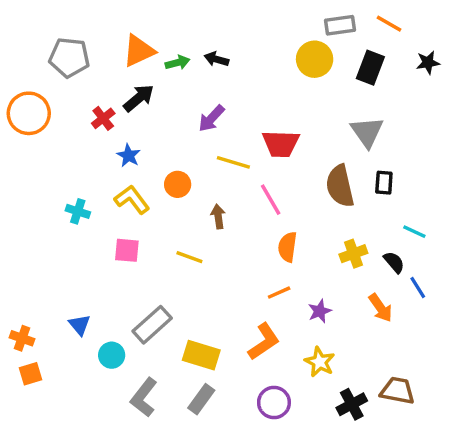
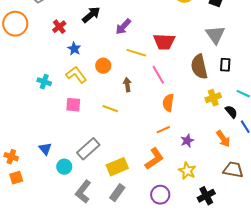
black arrow: (139, 98) -> (91, 15), moved
yellow cross: (353, 254) -> (213, 98), moved
yellow rectangle: (201, 355) -> (117, 167), turned -40
brown trapezoid: (397, 391) -> (233, 170), moved

